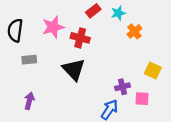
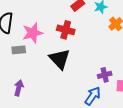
pink star: (53, 27) -> (33, 33), moved

